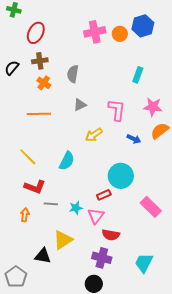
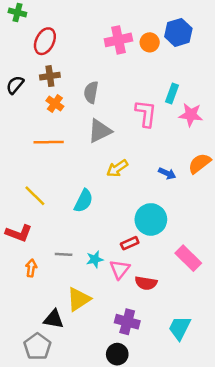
gray triangle: (80, 105) -> (100, 131), size x1.5
pink star: (153, 107) -> (191, 115), moved
pink L-shape: (117, 110) -> (146, 113), moved
red L-shape: (35, 187) -> (19, 233), moved
red semicircle: (111, 235) -> (146, 283), moved
gray pentagon: (16, 277) -> (37, 347), moved

